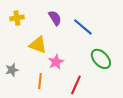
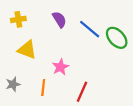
yellow triangle: (38, 45) -> (27, 50), moved
green ellipse: (101, 59) -> (117, 38), moved
gray star: (12, 70) -> (13, 84), moved

